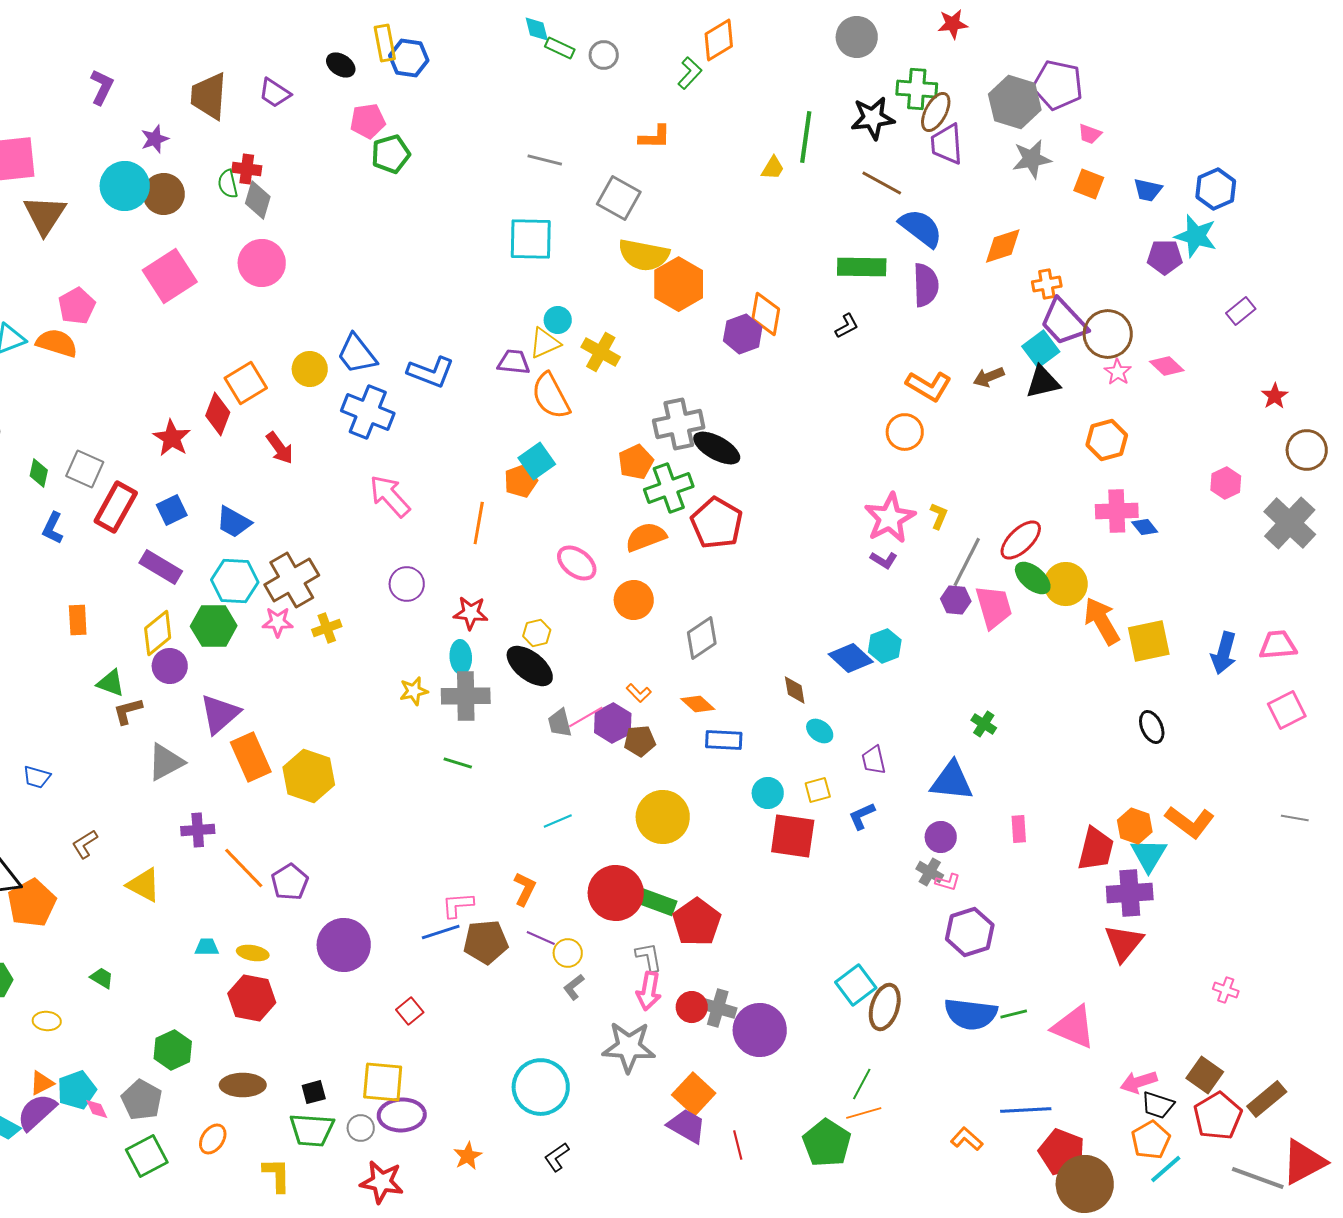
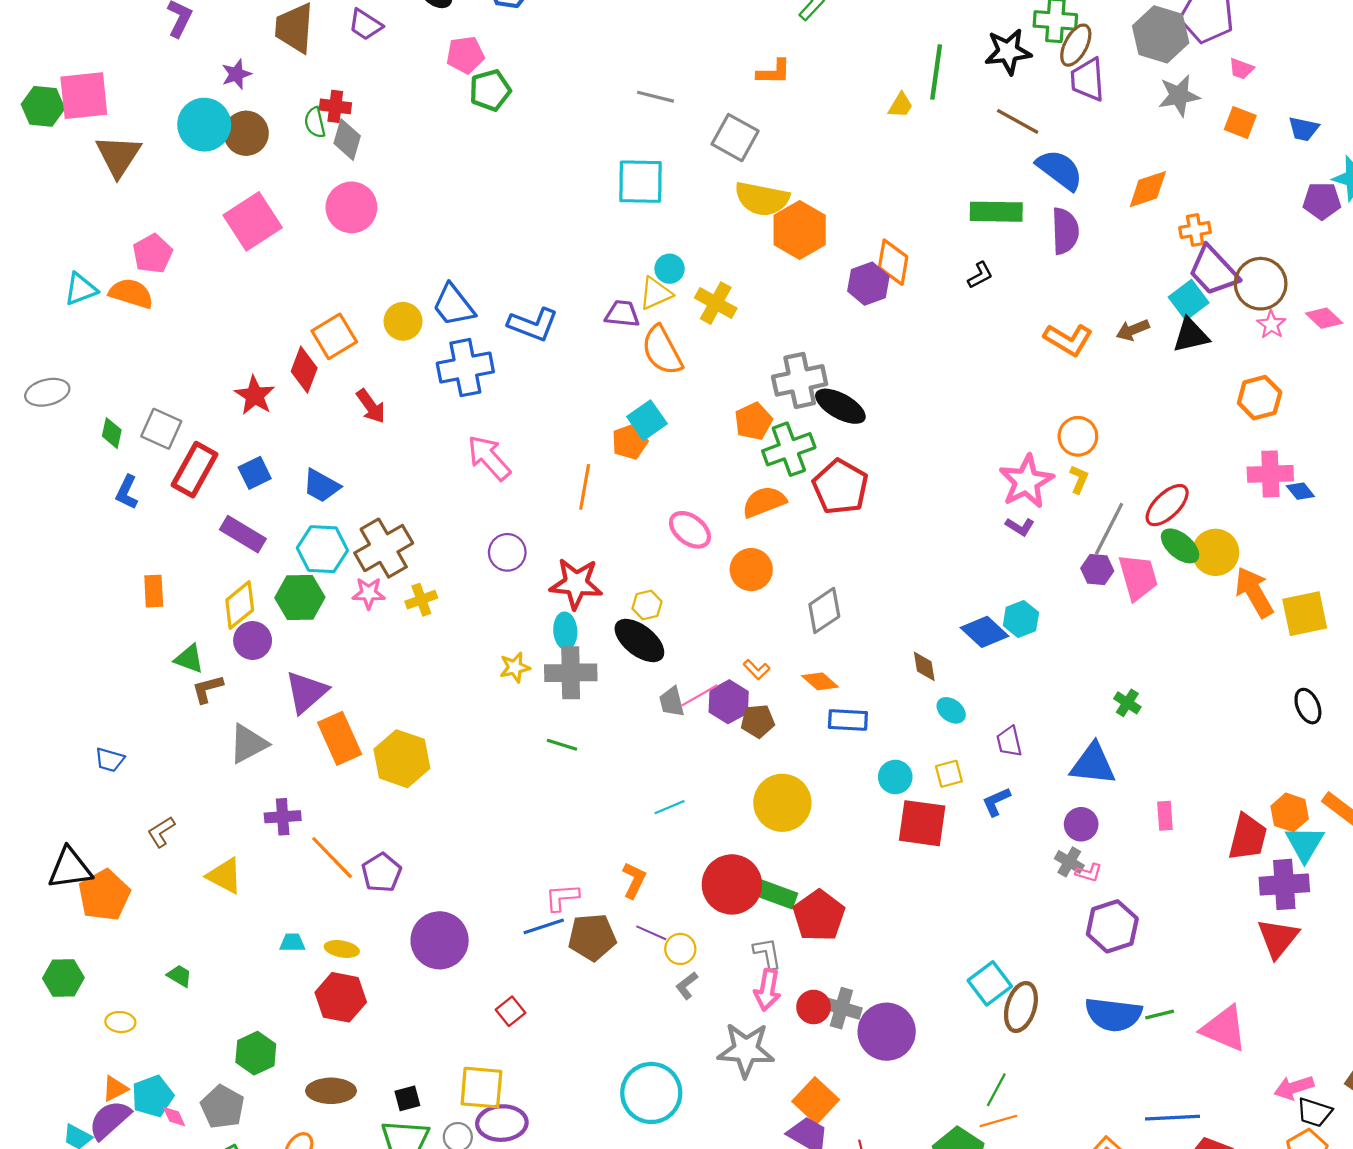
blue cross: (368, 412) -> (465, 368), turned -33
orange circle: (905, 432) -> (1078, 436), moved
red star: (471, 613) -> (576, 584), size x1.4

